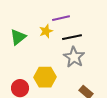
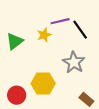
black line: (72, 37) -> (80, 30), moved, turned 66

